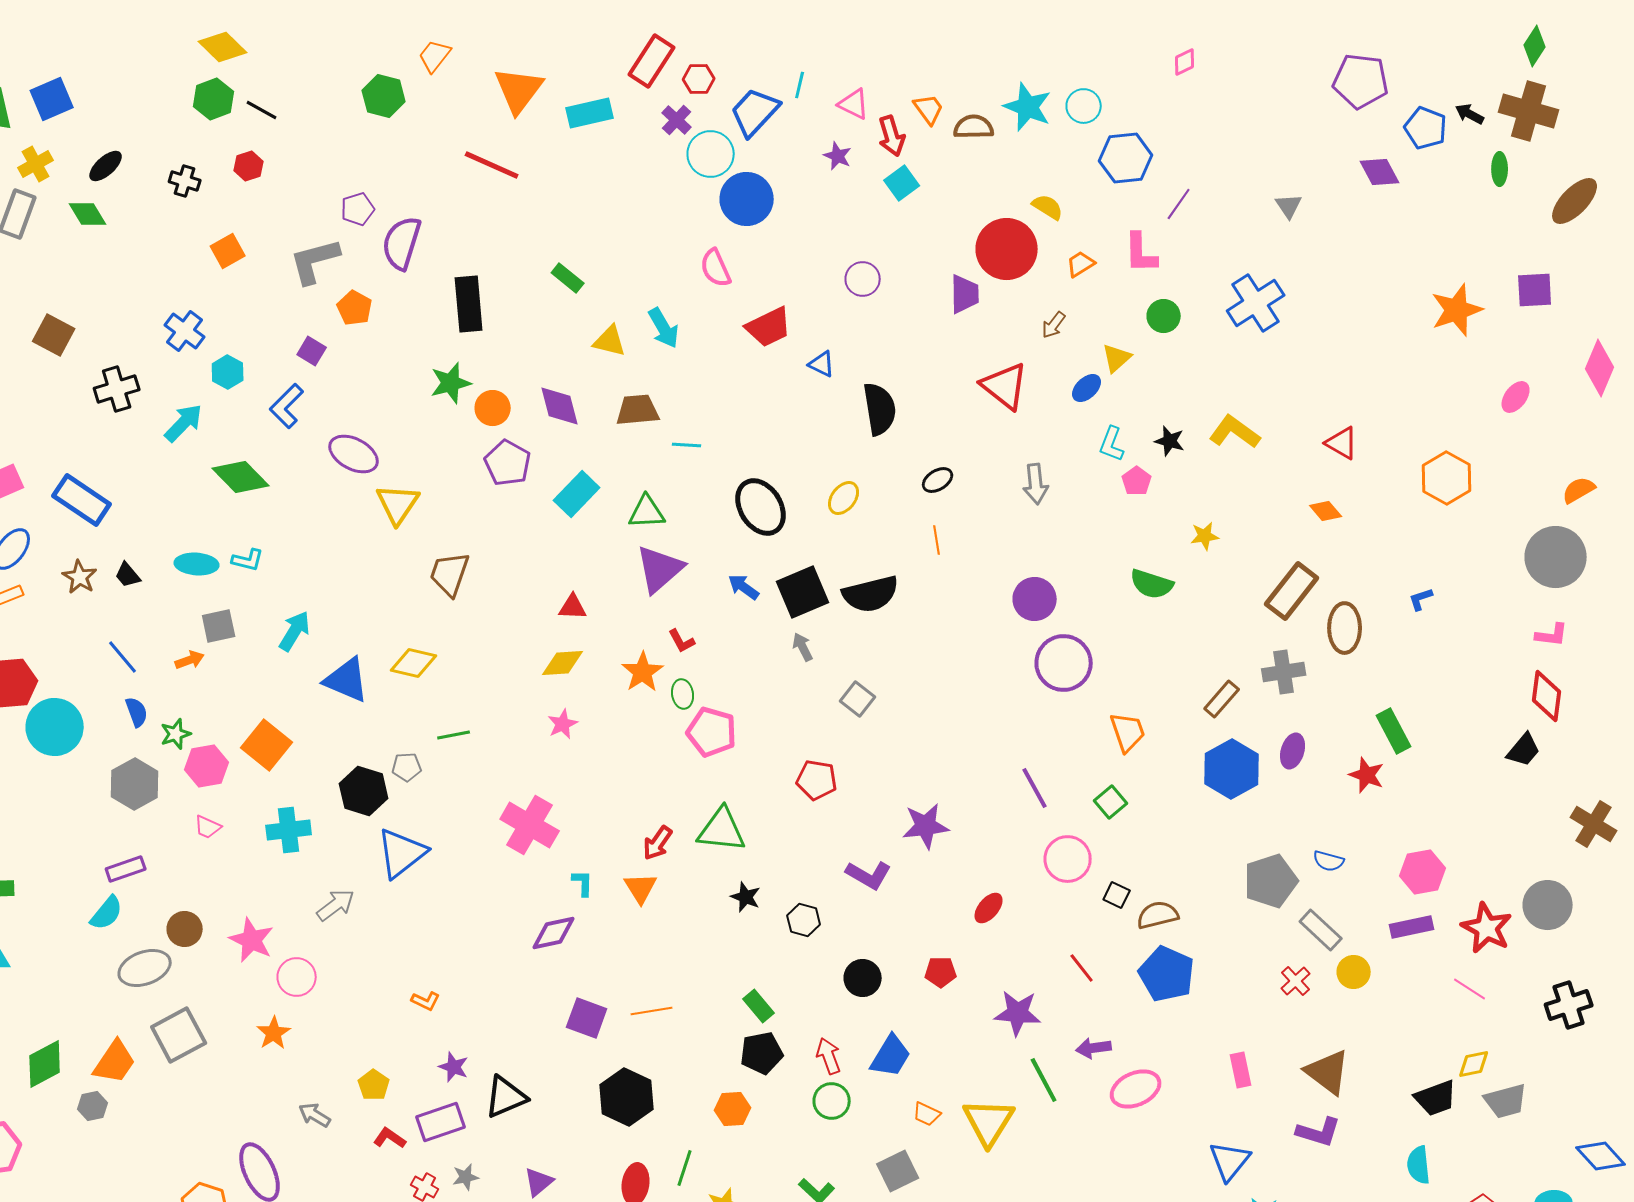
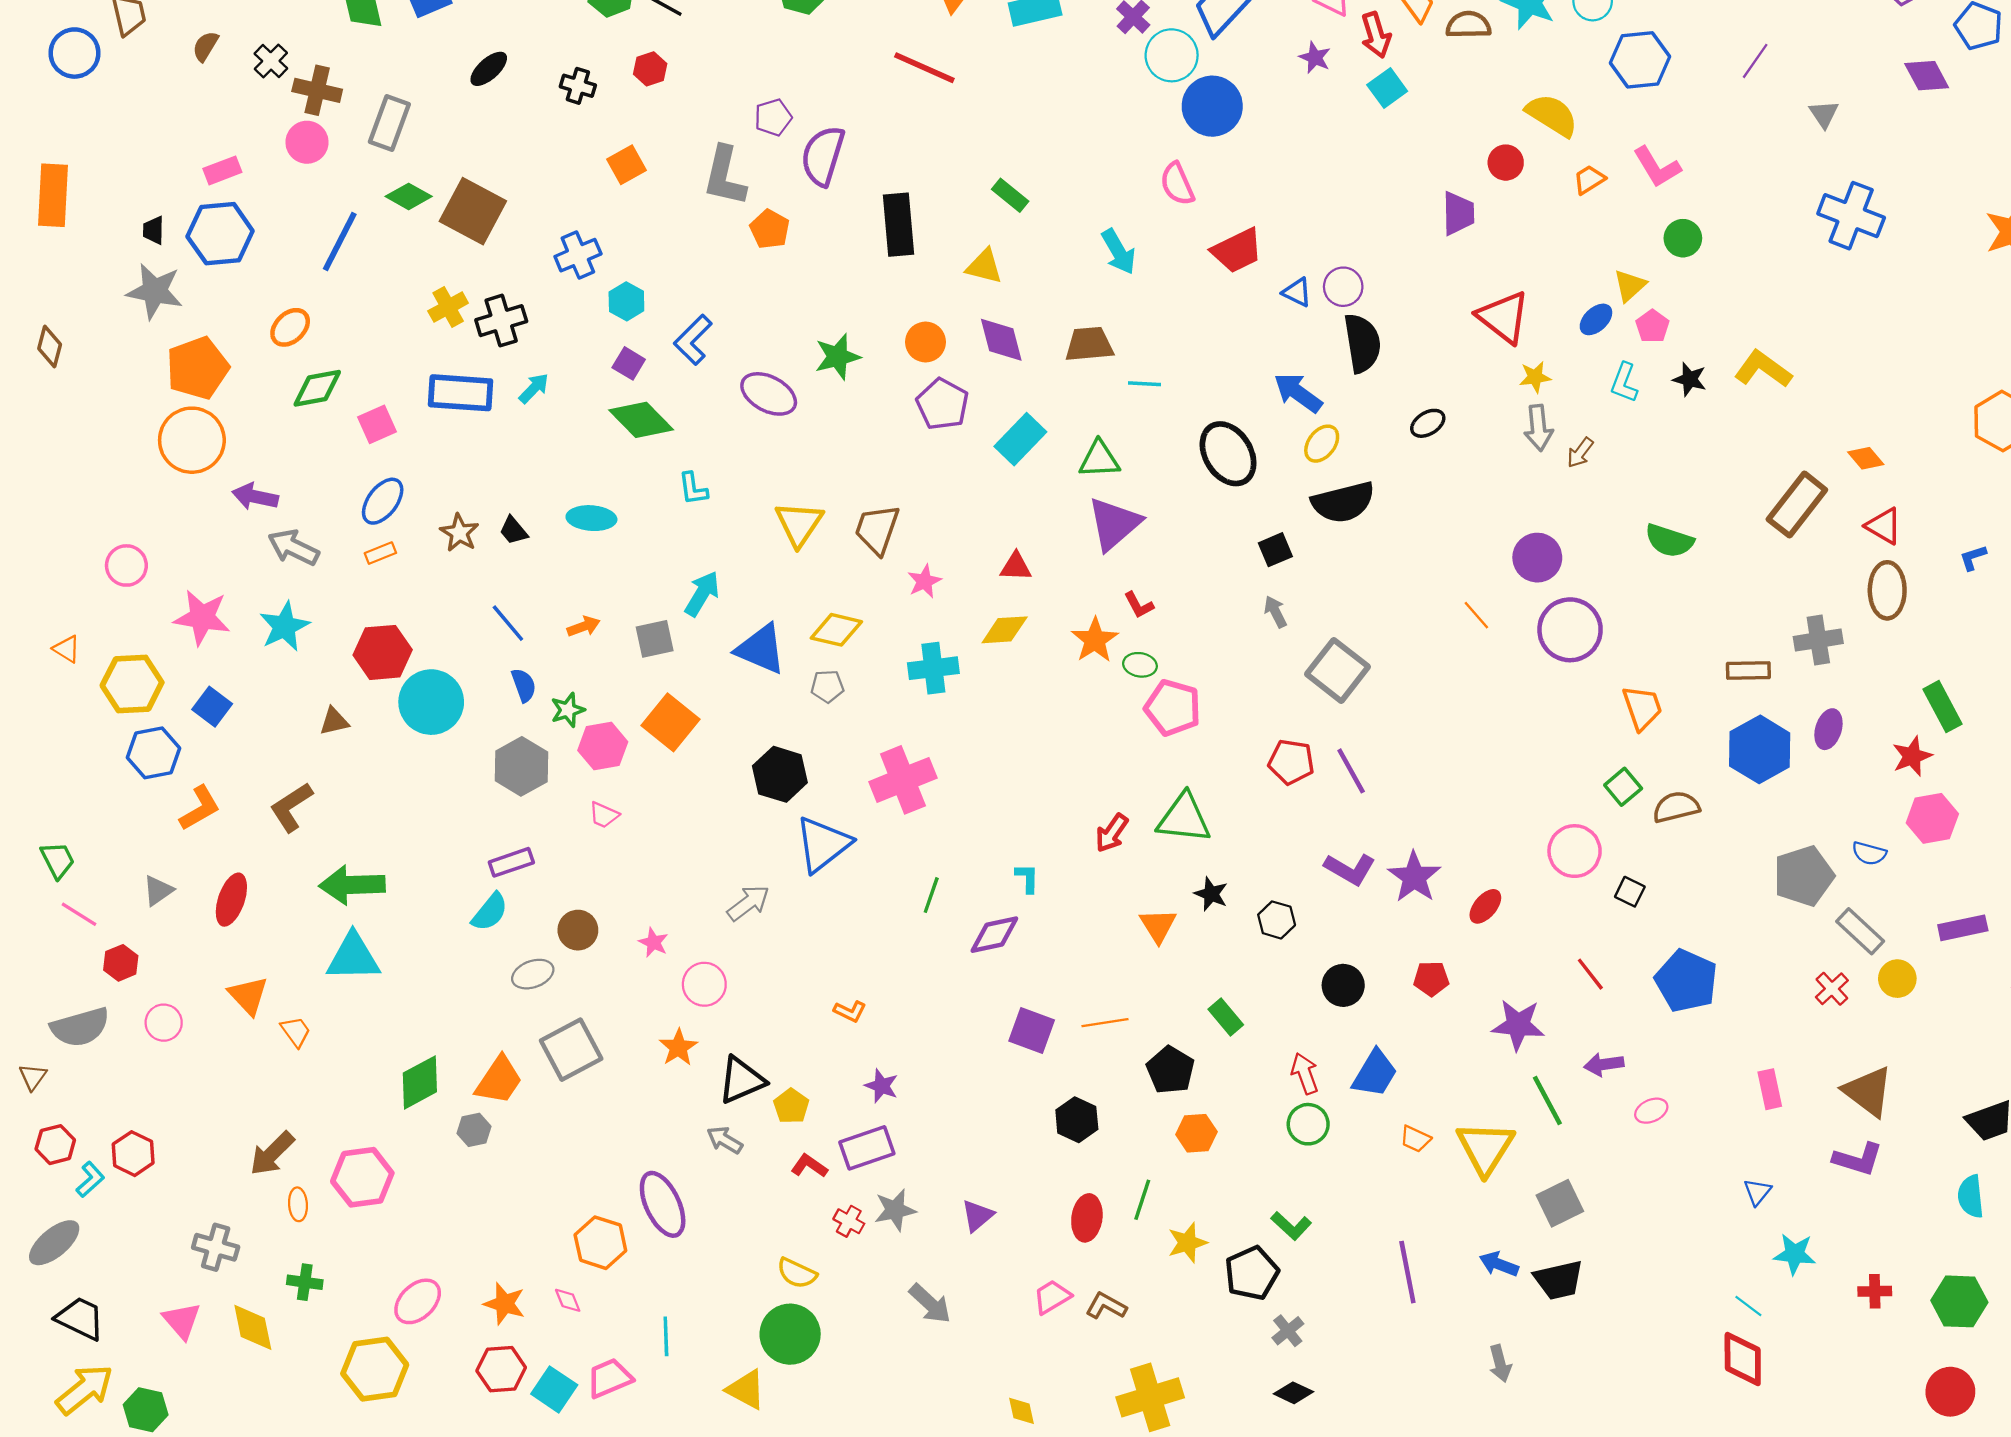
yellow cross: (36, 164) -> (448, 307), moved
purple line: (1179, 204) -> (1755, 61), moved
yellow semicircle: (1048, 207) -> (1552, 115), size x1.5
green diamond: (88, 214) -> (409, 196), moved, turned -30
red circle: (1007, 249) -> (1506, 163), size x0.5
pink L-shape: (1141, 253) -> (1657, 167), turned -30
gray L-shape: (315, 261) -> (725, 176), turned -62
purple circle: (863, 279) -> (1343, 287), moved
blue cross: (1256, 303) -> (1851, 216), moved, turned -36
brown arrow: (1054, 325) -> (1580, 453), moved
blue cross: (185, 331) -> (578, 255), turned 30
brown square: (54, 335) -> (473, 211), moved, size x1.4
yellow triangle: (610, 341) -> (984, 266), moved
purple square: (312, 351) -> (629, 363), moved
green star: (451, 383) -> (837, 357), moved
cyan arrow: (184, 423) -> (534, 388), moved, size x0.7
red triangle: (1342, 443) -> (1884, 526), moved
pink pentagon: (1137, 481) -> (1652, 326), moved
blue rectangle: (82, 500) -> (461, 393), moved, turned -30
yellow triangle: (398, 504) -> (799, 524), moved
yellow star: (1205, 536) -> (1535, 377), moved
orange line: (937, 540) -> (1476, 615), moved, turned -32
cyan L-shape: (248, 560) -> (693, 489), moved, turned 68
blue arrow: (744, 587) -> (1298, 393), moved, size x1.4
brown rectangle: (1292, 591) -> (1797, 505), moved
black square: (803, 592) -> (1275, 550), size x0.6
black semicircle: (871, 594) -> (1343, 502), moved
gray square: (219, 626) -> (655, 639), moved
green ellipse: (683, 694) -> (1140, 665), turned -72
gray square: (858, 699) -> (1338, 670), size x1.6
brown rectangle: (1222, 699) -> (1748, 670), turned 48
pink star: (563, 724) -> (924, 581), moved
green line: (454, 735) -> (931, 895), moved, turned -60
gray pentagon: (407, 767) -> (827, 686), moved
red star: (1367, 775) -> (1912, 756), turned 30
purple line: (1035, 788) -> (1351, 771), moved
pink cross: (530, 825) -> (903, 780), moved, turned 38
purple star: (926, 826) -> (1414, 877), moved, turned -30
cyan cross: (289, 830) -> (933, 668), moved
pink hexagon: (1423, 872) -> (1932, 818), moved
orange triangle: (641, 888) -> (1158, 926), moved
brown semicircle: (1158, 915) -> (1676, 807), moved
pink star: (252, 940) -> (654, 942), size x0.6
gray ellipse: (145, 968) -> (533, 974), size x0.7
black pentagon: (762, 1053) -> (1170, 1070), moved, turned -30
pink ellipse: (1136, 1089) -> (1651, 1111), size x0.6
black triangle: (506, 1097) -> (742, 1080), moved
black hexagon: (627, 1097) -> (1077, 1120), size x0.7
blue triangle: (1230, 1161) -> (1757, 1192), size x0.6
gray square: (898, 1171) -> (1560, 1203), moved
gray star: (466, 1177) -> (895, 1210), size x1.4

